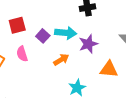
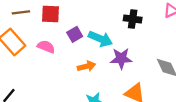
pink semicircle: (22, 54) -> (46, 47), turned 112

